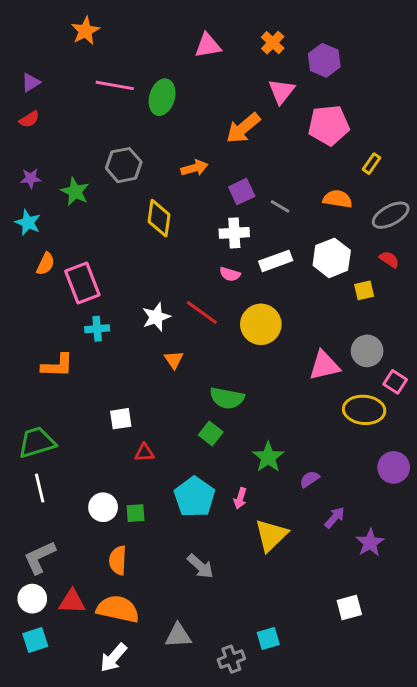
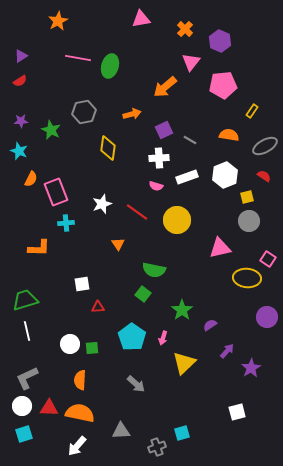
pink triangle: (208, 46) -> (141, 19), moved
white star: (156, 317) -> (102, 204), moved
gray circle: (367, 351) -> (249, 221), moved

